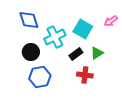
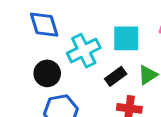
cyan square: (83, 29) -> (126, 38), turned -30

